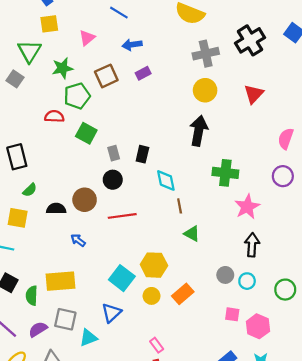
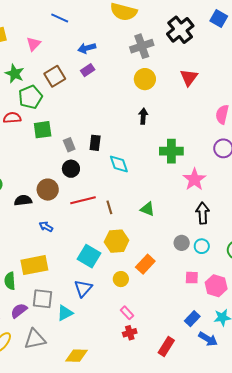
blue arrow: (132, 45) -> (87, 48), moved
green star: (62, 68) -> (15, 74), turned -30
black arrow: (199, 131) -> (143, 116), size x0.6
green square: (86, 133) -> (43, 130), turned -30
brown line: (180, 206) -> (109, 207), moved
yellow circle: (152, 296) -> (121, 279), moved

